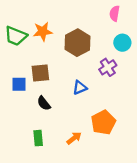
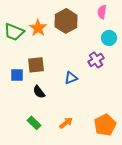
orange star: (43, 31) -> (38, 28), turned -30
brown hexagon: (77, 43) -> (66, 21), moved
orange pentagon: (103, 122) -> (105, 125), moved
green rectangle: (38, 138) -> (34, 123), turned -40

